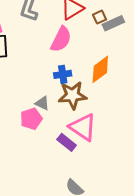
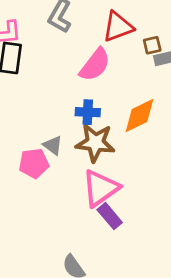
pink triangle: (83, 127) -> (101, 188), turned 40
purple rectangle: (67, 142) -> (110, 216), moved

